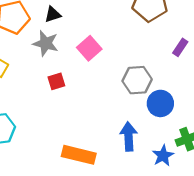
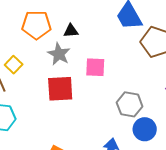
pink square: (89, 48) -> (95, 67), turned 30
red square: (56, 81) -> (60, 89), size x1.8

